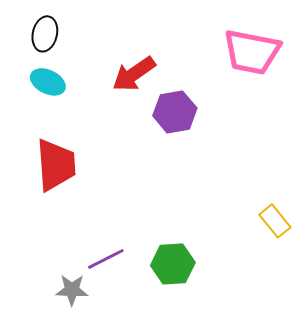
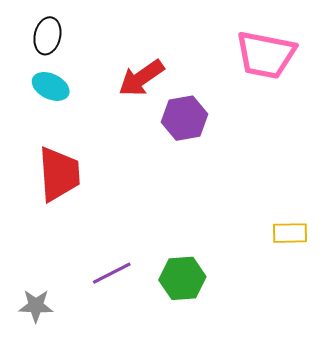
yellow rectangle: (275, 221) -> (290, 233), turned -52
gray star: (72, 290) -> (36, 306), moved

